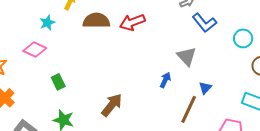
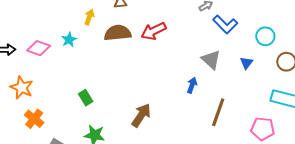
pink diamond: (35, 49) -> (39, 48), moved
blue triangle: (205, 88) -> (246, 63), moved

